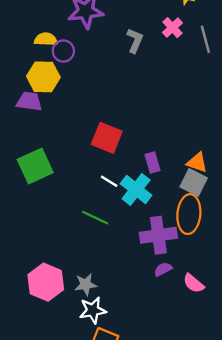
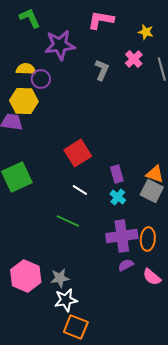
red square: (107, 138) -> (78, 153), turned 36
cyan cross: (136, 189) -> (118, 197), moved, size x0.6
orange ellipse: (189, 214) -> (148, 239), moved, size x0.7

